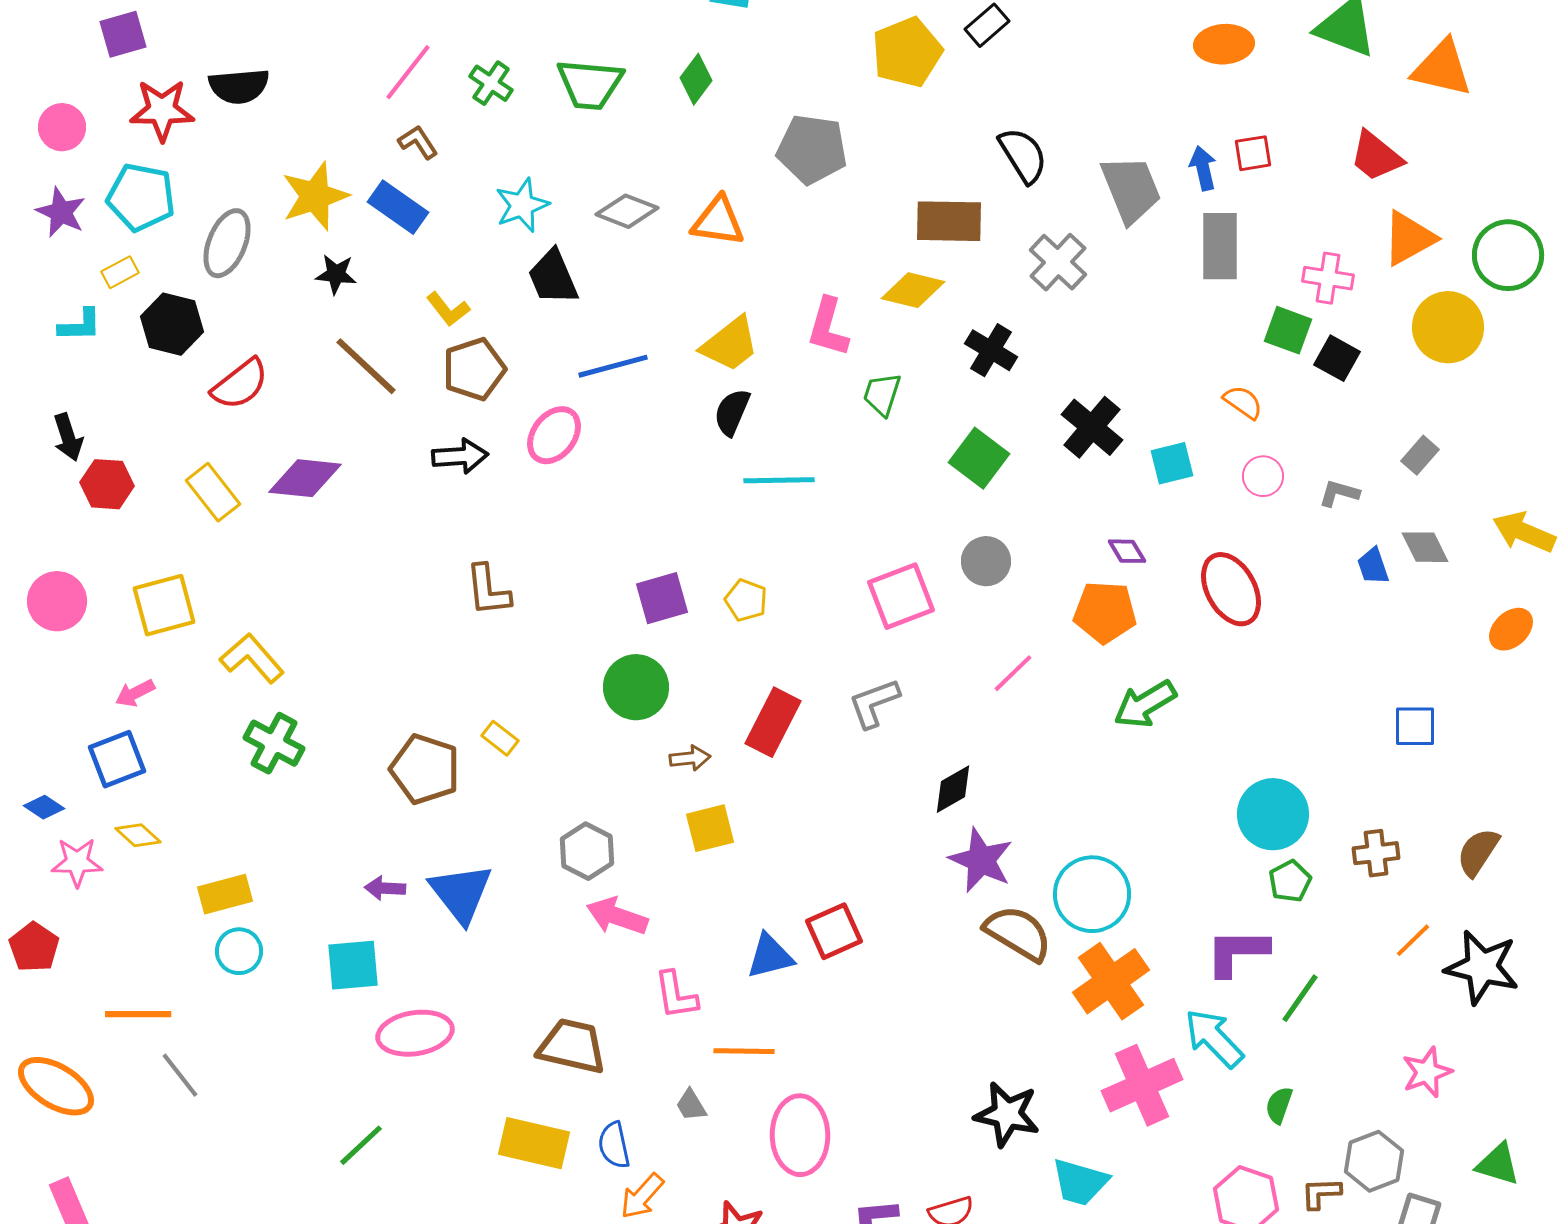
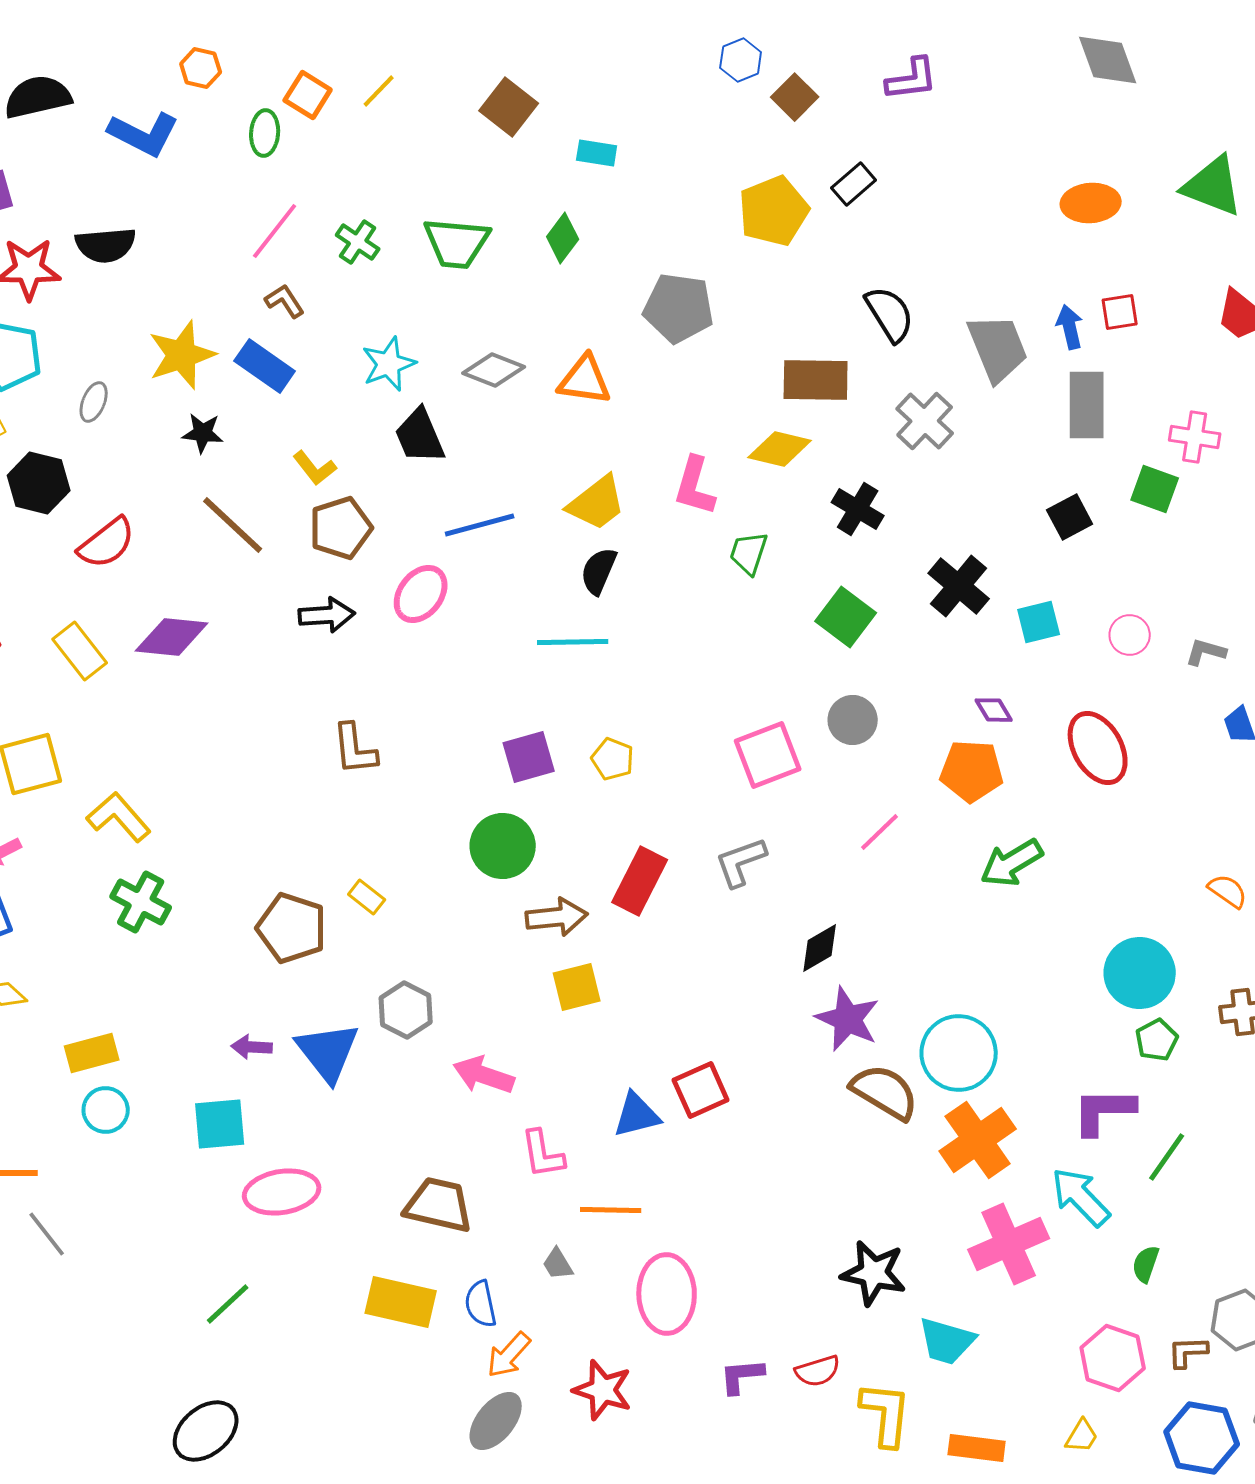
gray ellipse: (227, 243) -> (94, 402), size x0.6
black square: (1337, 358) -> (1070, 517), moved, turned 33
orange semicircle: (1243, 402) -> (1228, 891), moved
cyan line: (779, 480) -> (573, 642), moved
brown arrow: (690, 758) -> (557, 917), size x1.5
gray hexagon: (587, 851) -> (406, 1010), moved

